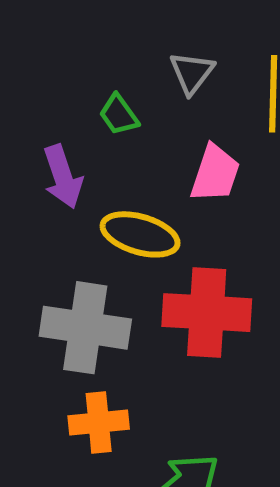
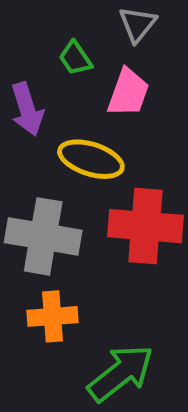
pink trapezoid: (215, 173) -> (128, 93), moved

